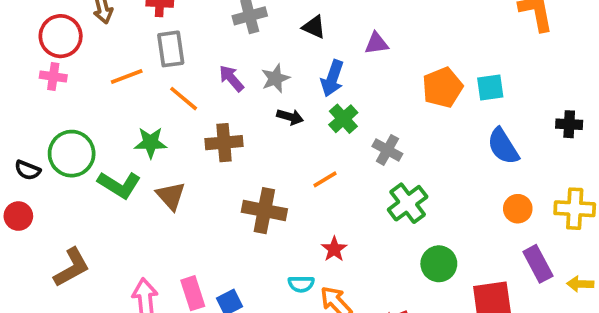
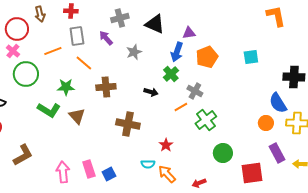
black triangle: (314, 27) -> (155, 24), size x1.5
pink cross: (53, 77) -> (13, 51), turned 32
purple arrow: (231, 78) -> (106, 38), moved
blue arrow: (332, 78) -> (177, 52), moved
orange pentagon: (442, 88) -> (207, 57), moved
black arrow: (290, 117) -> (151, 92), moved
black cross: (569, 124) -> (294, 77), size x1.5
blue semicircle: (503, 146) -> (278, 103), moved
green circle: (72, 154) -> (26, 74), moved
orange line: (325, 179) -> (181, 107), moved

